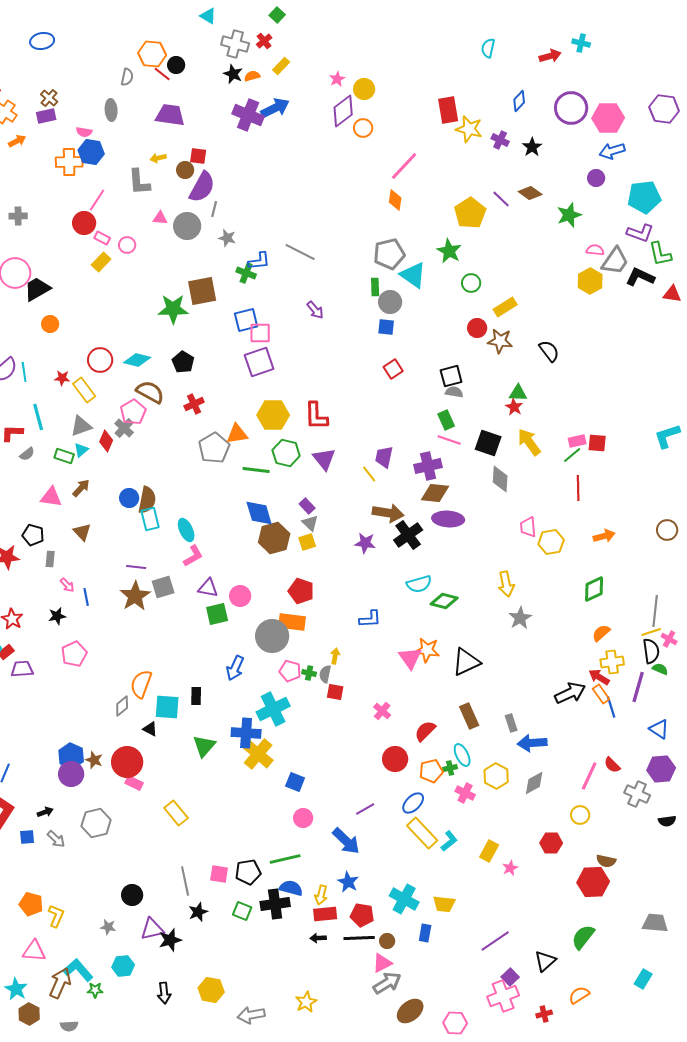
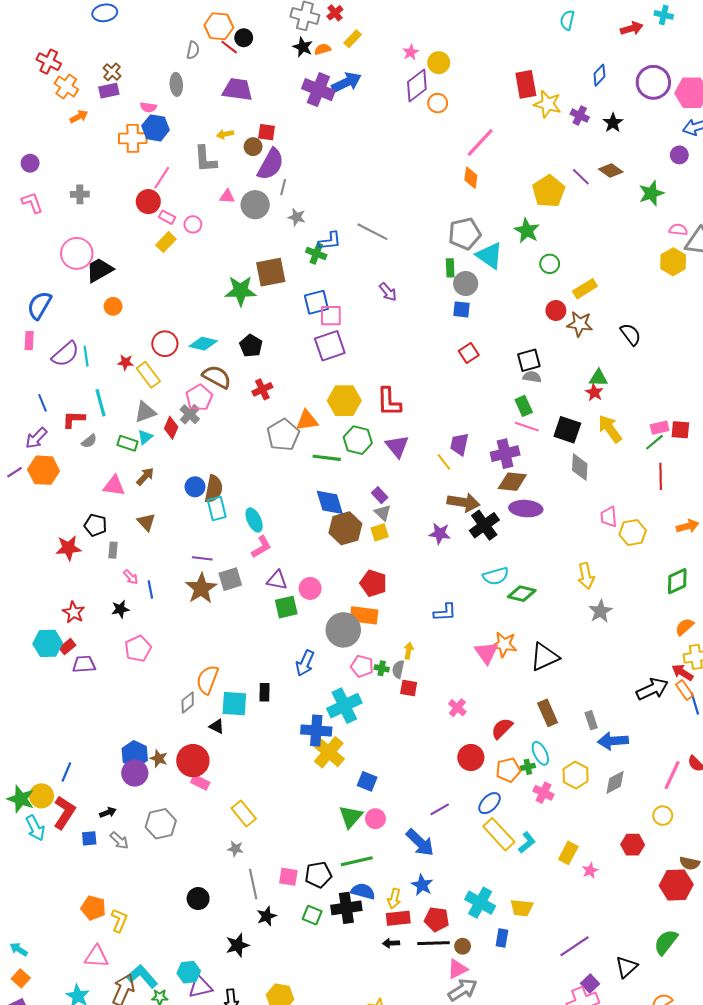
green triangle: (204, 746) -> (351, 817), moved
gray star: (108, 927) -> (235, 849), moved
purple triangle: (152, 929) -> (200, 987), moved

